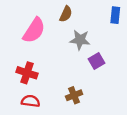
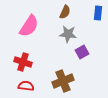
brown semicircle: (66, 14) -> (65, 12), moved
brown cross: (74, 95) -> (63, 81), size x1.5

